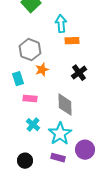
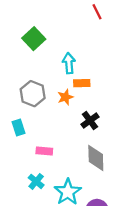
orange star: (42, 70) -> (65, 97), moved
pink rectangle: (30, 99) -> (44, 151), moved
gray diamond: (65, 105) -> (96, 158), moved

